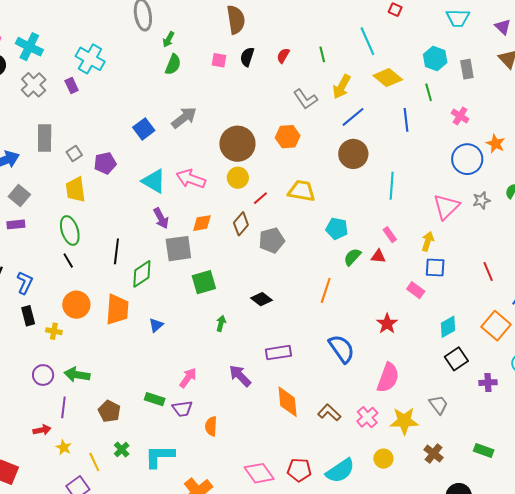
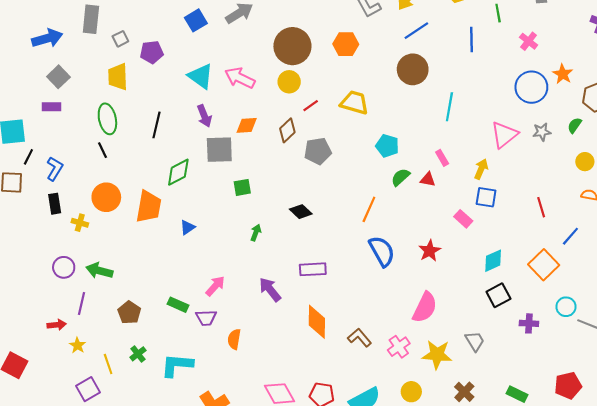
black line: (116, 251) -> (157, 125), moved
green square: (204, 282) -> (242, 187), size x0.7
blue semicircle: (342, 349) -> (382, 251), moved

